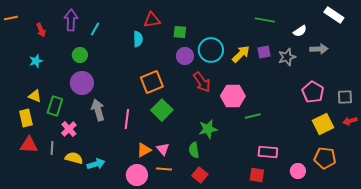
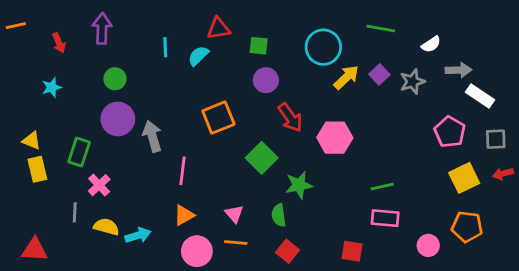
white rectangle: (334, 15) -> (480, 96), moved
cyan line: (95, 29) -> (165, 47), moved, turned -32
cyan semicircle: (138, 39) -> (198, 56), turned -133
cyan circle: (211, 50) -> (323, 47), moved
purple square: (264, 52) -> (379, 74), turned -32
yellow triangle: (35, 96) -> (32, 141), moved
gray arrow: (98, 110) -> (152, 136), moved
green square: (162, 110) -> (262, 158), moved
green line: (253, 116) -> (382, 187), moved
red triangle: (29, 145) -> (34, 250), moved
orange triangle: (144, 150) -> (184, 215), moved
red square: (257, 175) -> (352, 251), moved

